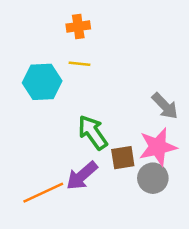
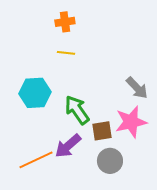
cyan hexagon: (42, 82) -> (35, 93), moved
gray circle: (153, 178) -> (110, 161), moved

